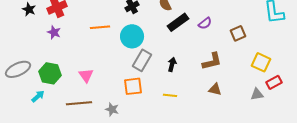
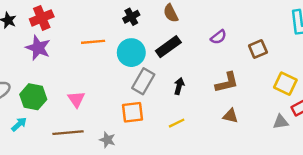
black rectangle: (178, 22) -> (168, 47), moved
purple star: (54, 32) -> (38, 48), size x1.5
yellow line: (170, 95) -> (177, 123), turned -32

